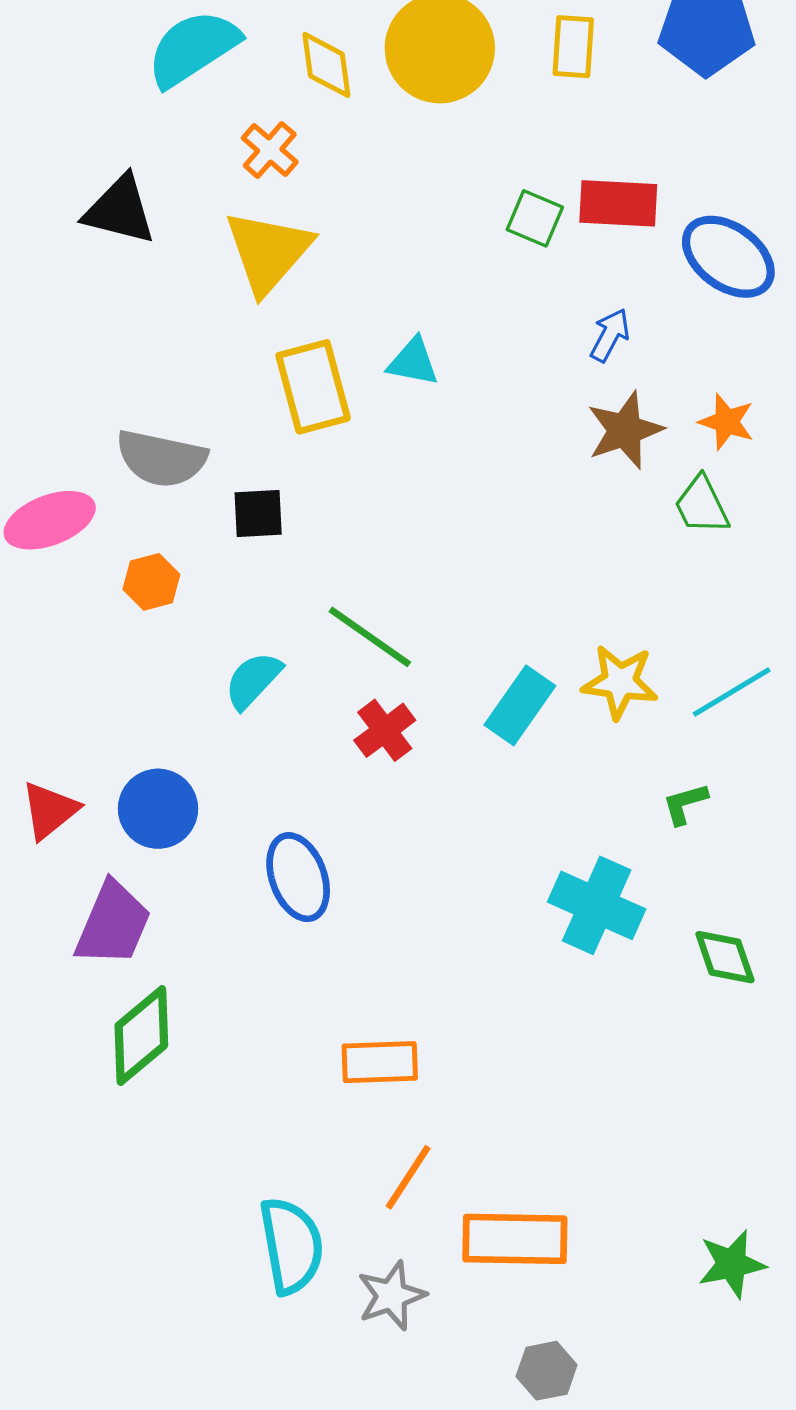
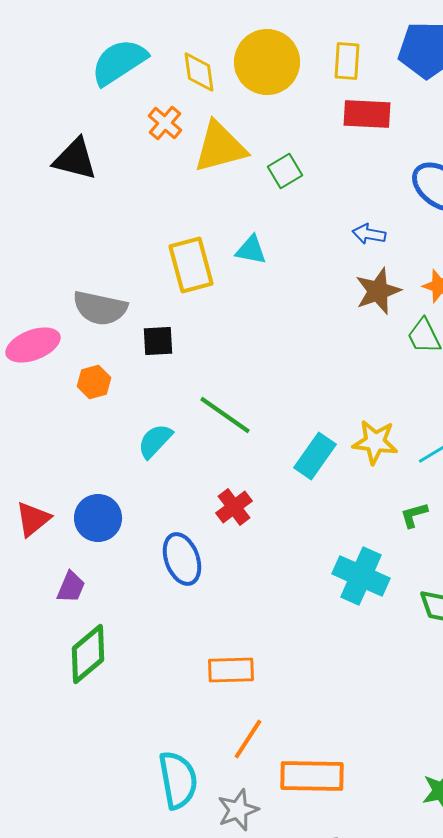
red rectangle: (618, 203) -> (367, 114), moved
green square: (535, 218) -> (285, 171), moved, turned 36
yellow triangle: (268, 252) -> (220, 147), moved, turned 34
blue arrow: (610, 335) -> (369, 234), turned -108
red cross: (385, 730) -> (234, 507), moved
purple trapezoid: (113, 924) -> (71, 587), size x0.6

